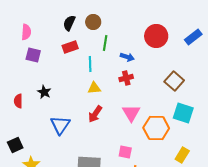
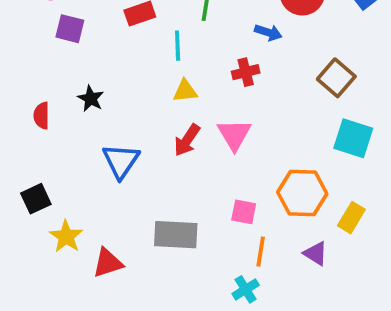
blue arrow: (127, 57) -> (268, 32), moved
pink triangle: (131, 113) -> (234, 134), moved
orange hexagon: (156, 128) -> (302, 193), moved

